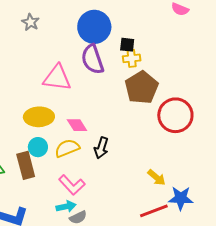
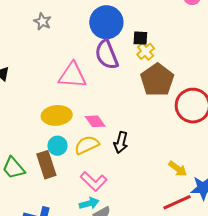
yellow cross: (132, 58) -> (146, 51), turned -30

